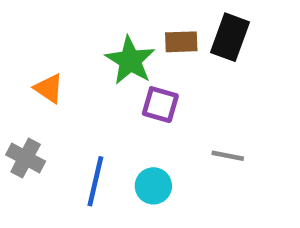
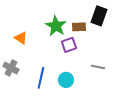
brown rectangle: (181, 42) -> (79, 27), moved
purple square: (160, 105) -> (69, 45), turned -35

